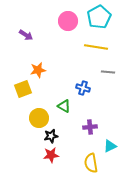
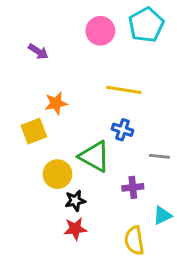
yellow line: (96, 47) -> (124, 90), moved
gray line: (108, 72) -> (159, 156), moved
green triangle: (64, 106) -> (94, 156), size x1.6

